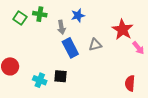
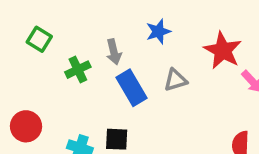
green cross: (40, 14) -> (78, 70), moved, turned -32
blue star: (78, 15) -> (158, 32), moved

